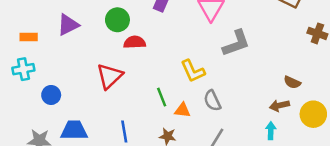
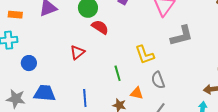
red semicircle: (135, 42) -> (100, 27), turned 30
red triangle: (110, 76) -> (77, 52), size x0.7
orange triangle: (182, 110) -> (137, 93), moved

